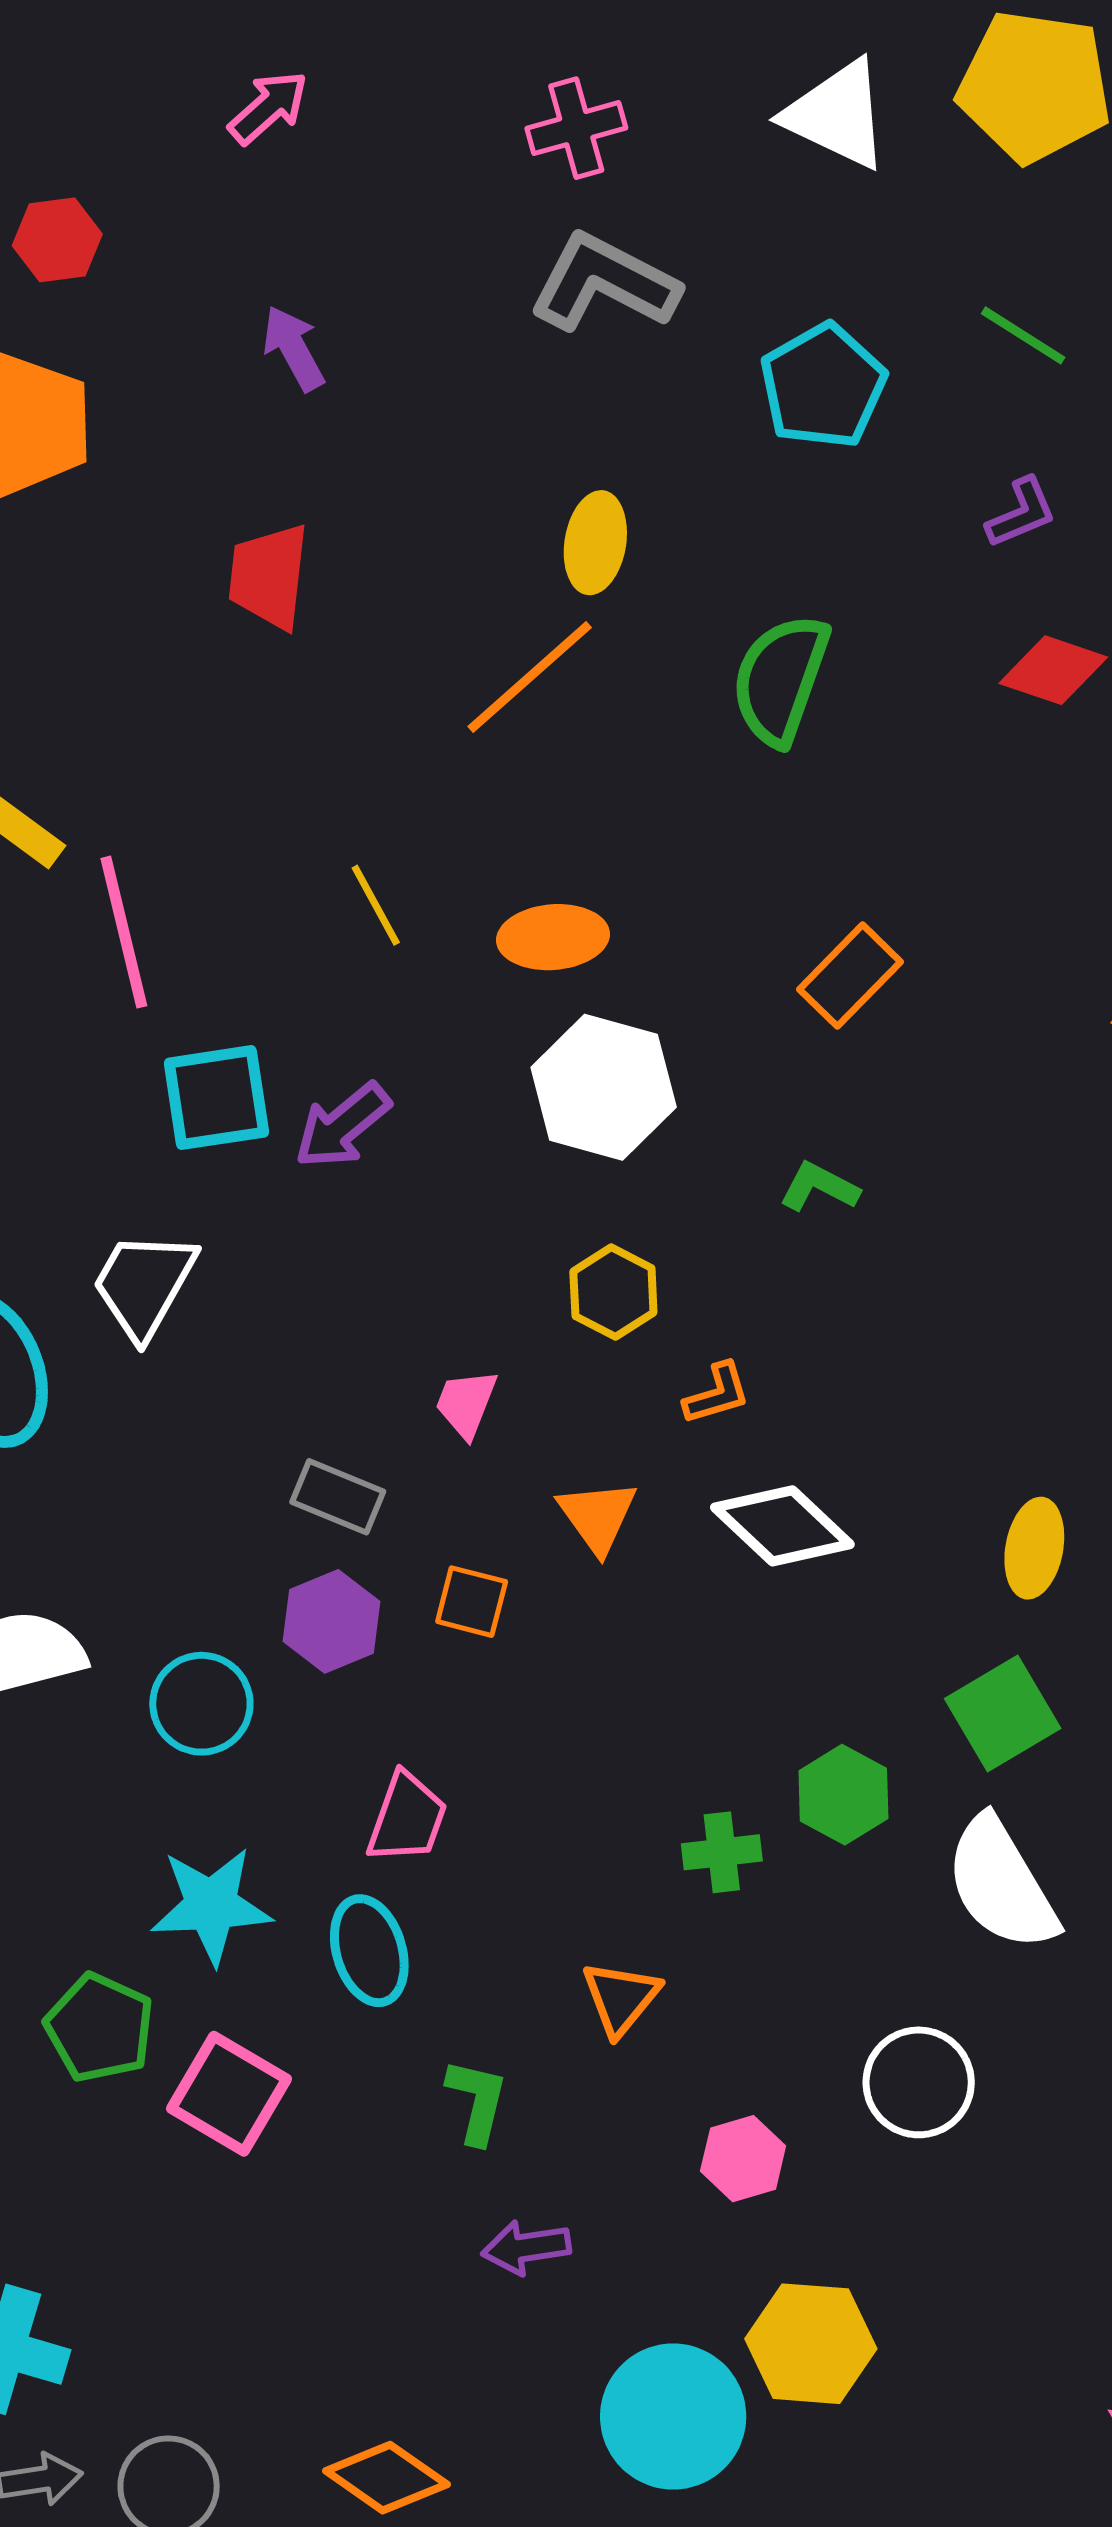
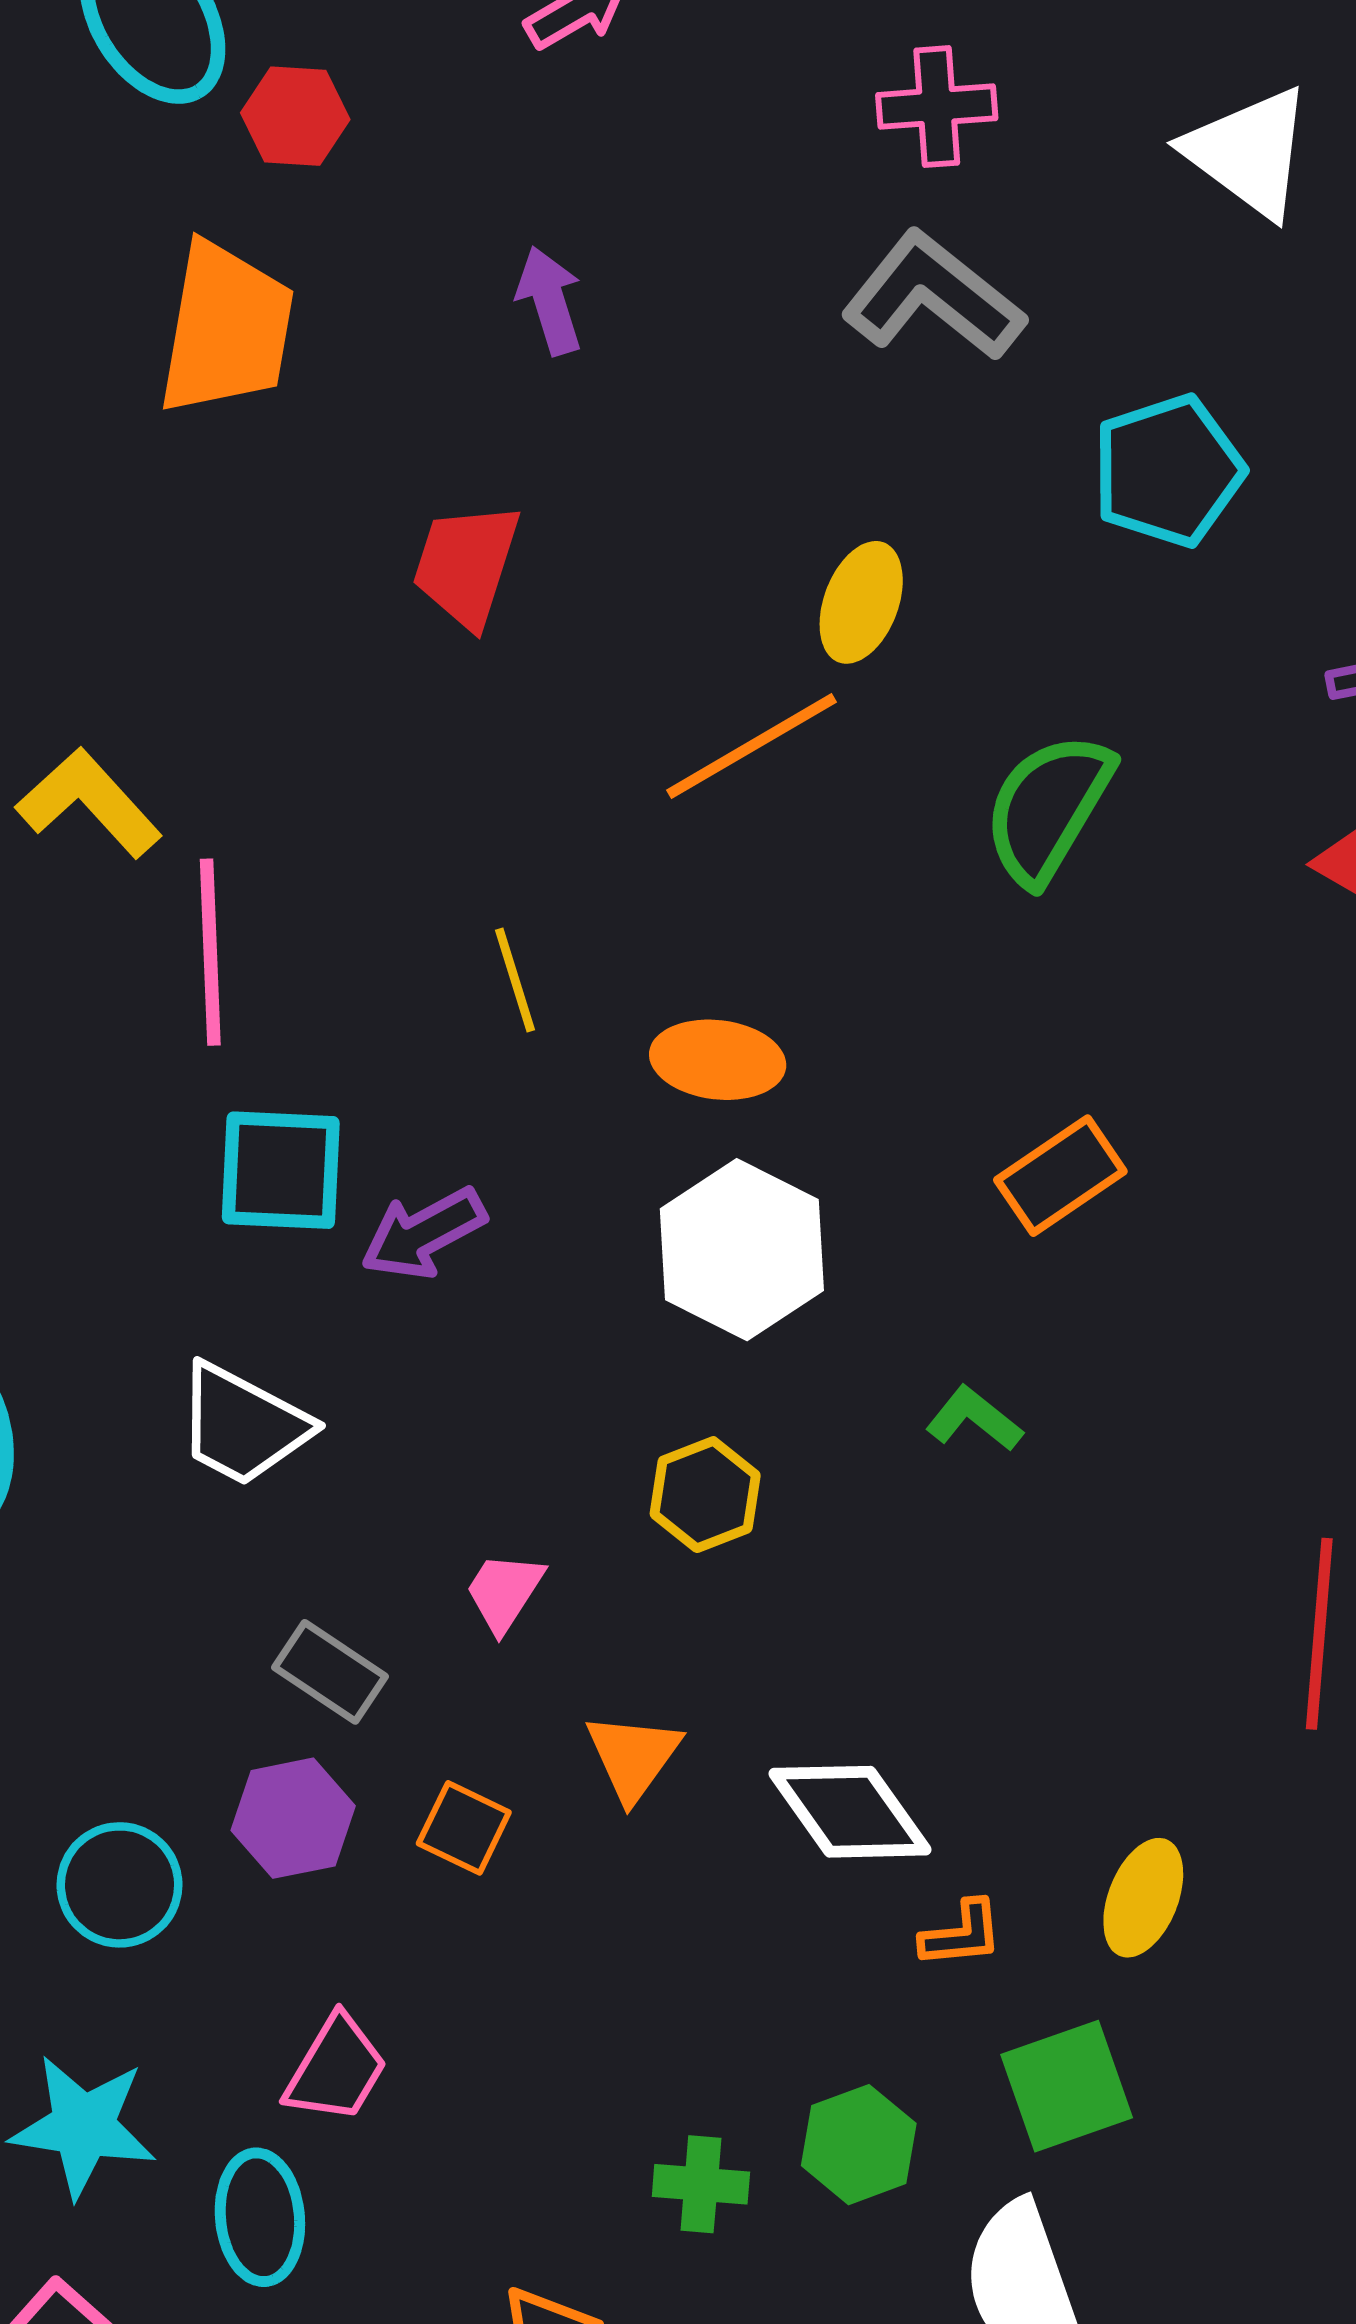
white trapezoid: (144, 1284) -> (243, 1425), moved, turned -103
orange L-shape: (717, 1394) -> (962, 1934), moved

